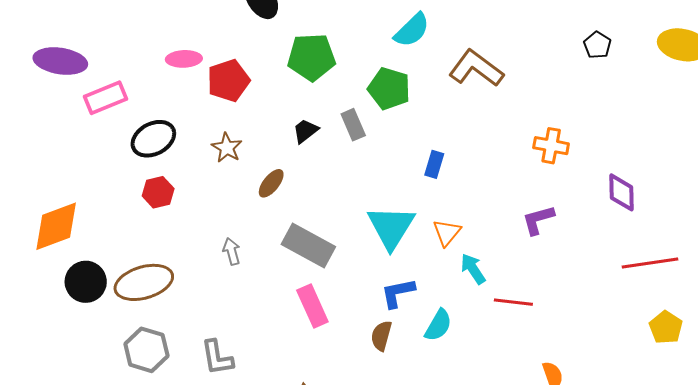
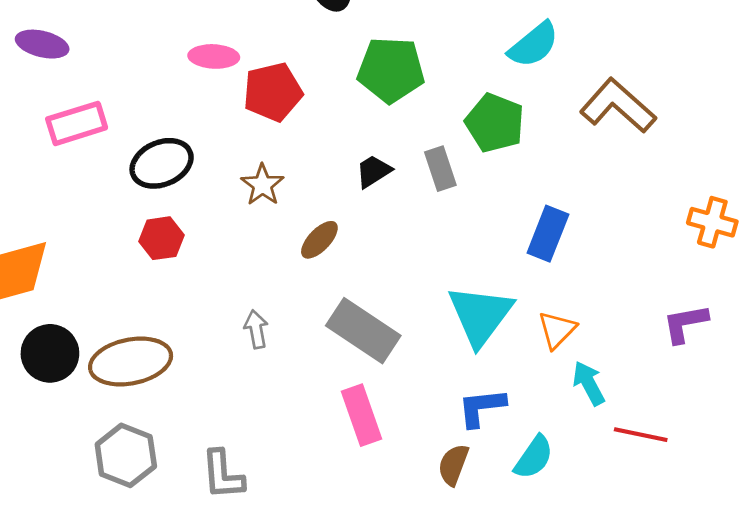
purple ellipse: (60, 61) -> (42, 44), size x0.7
pink rectangle: (106, 98) -> (77, 123), moved
blue rectangle: (434, 164) -> (548, 234), size x1.4

